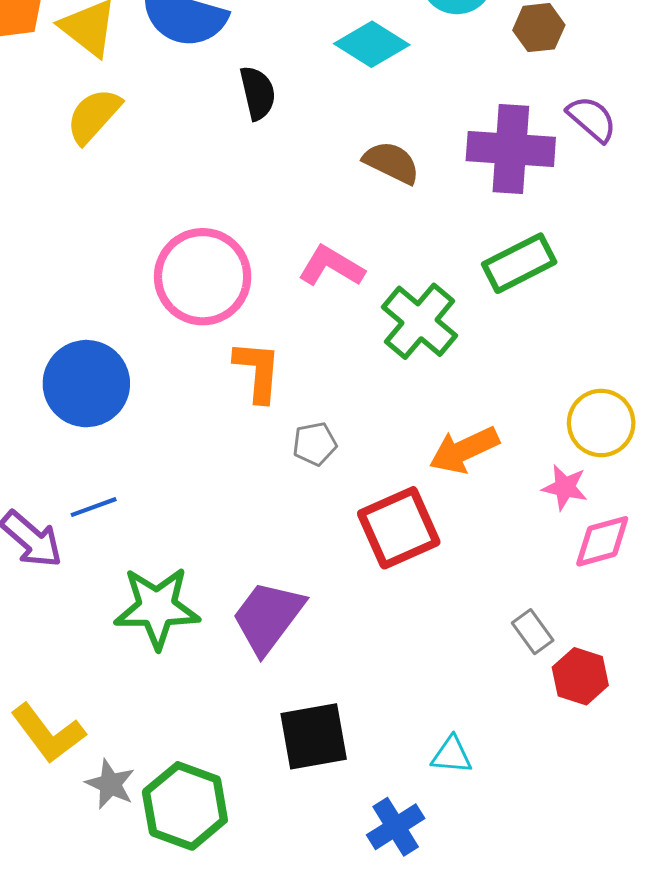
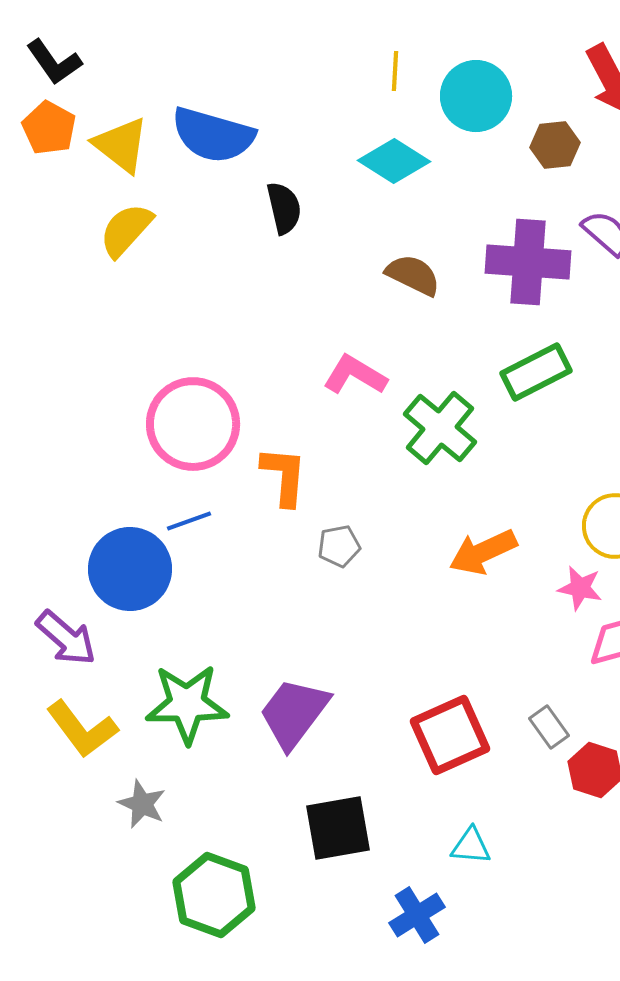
pink circle: (203, 277) -> (193, 424), moved
blue circle: (86, 384) -> (130, 569), moved
blue line: (94, 507) -> (189, 521), moved
red square: (399, 528) -> (450, 735), moved
yellow L-shape: (48, 733) -> (82, 729), moved
gray star: (110, 784) -> (142, 804), moved

